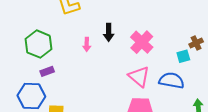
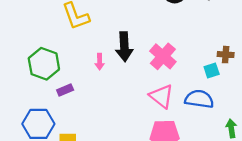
black arrow: (109, 32) -> (124, 47), size x1.4
brown cross: (196, 43) -> (226, 55), turned 32
purple rectangle: (47, 71) -> (65, 90), moved

